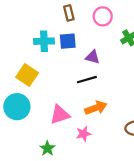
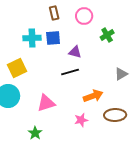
yellow square: (27, 75) -> (17, 68), turned 30
orange arrow: (96, 108) -> (93, 96), moved
pink star: (84, 134) -> (81, 120), moved

